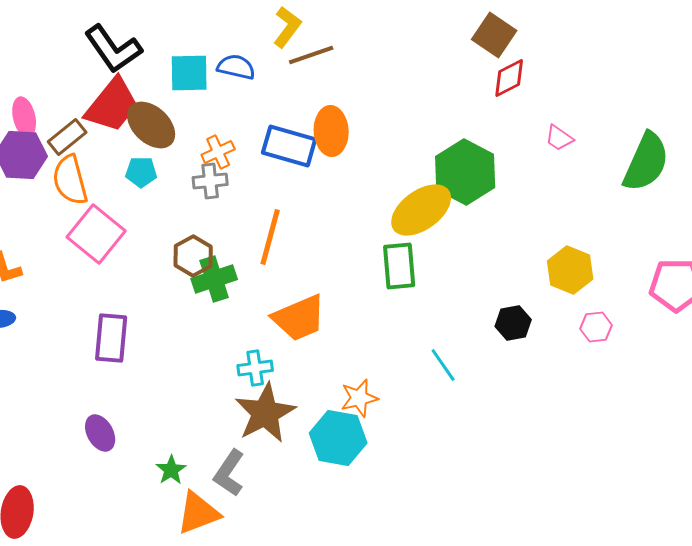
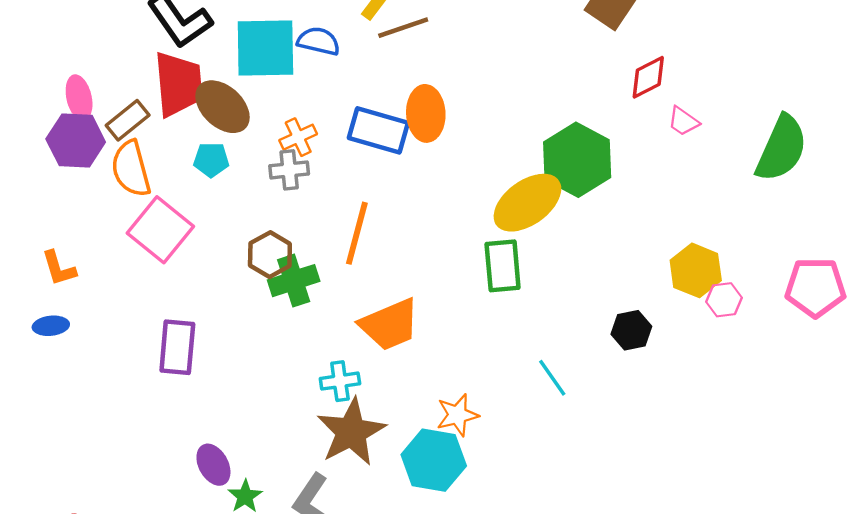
cyan square: (189, 73) -> (265, 48), size x1.4
red diamond: (509, 78) -> (648, 77), moved
red trapezoid: (112, 105) -> (178, 84), turned -44
pink hexagon: (596, 327) -> (724, 300), moved
purple ellipse: (100, 433) -> (213, 465), moved

